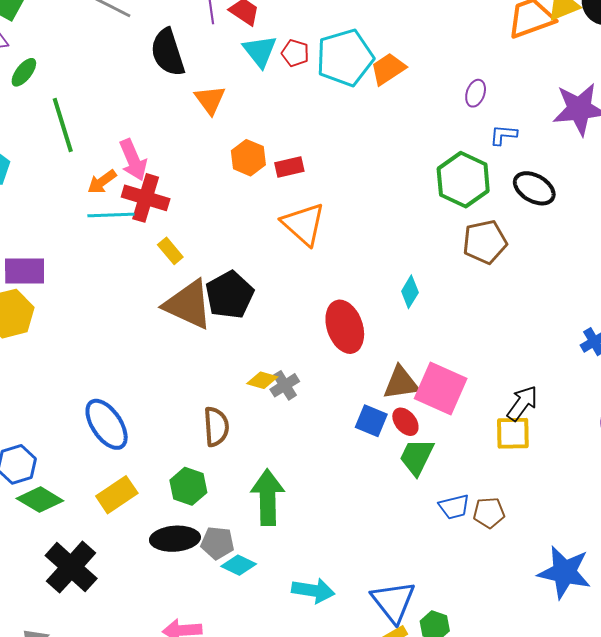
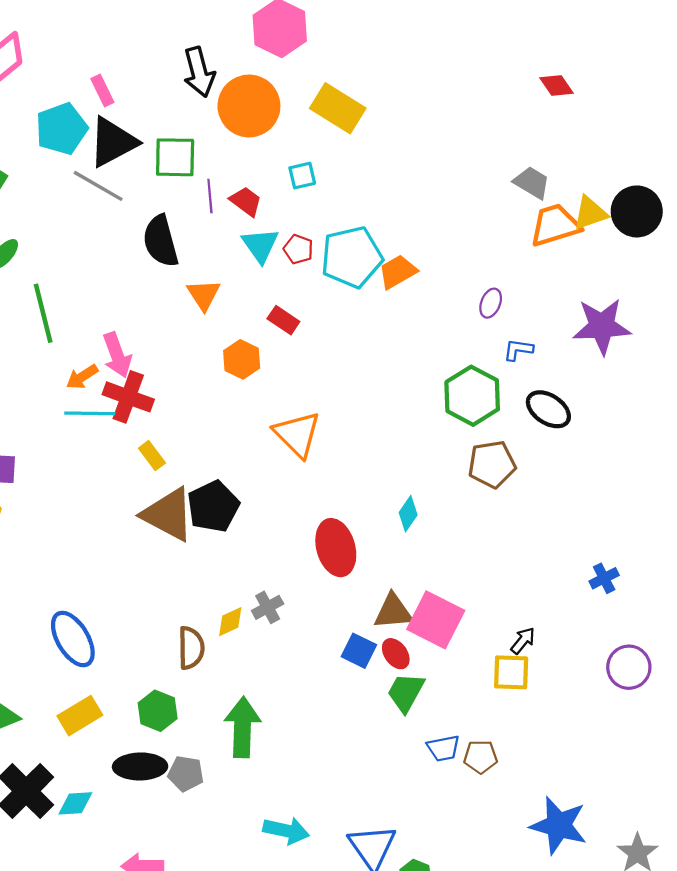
red rectangle: (289, 167) -> (283, 320), moved, turned 44
yellow diamond: (262, 380) -> (230, 622), moved, turned -44
black arrow: (522, 403) -> (523, 641), size x0.7
cyan diamond: (239, 565) -> (75, 803), moved, turned -32

